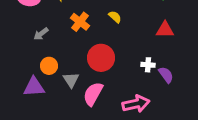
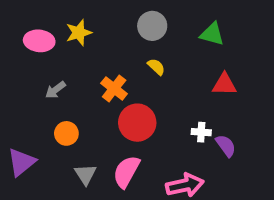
orange cross: (80, 22) -> (114, 89), moved
gray triangle: (71, 80) -> (85, 174), moved
purple triangle: (34, 87) -> (21, 162), moved, turned -35

